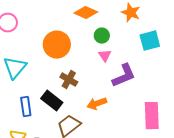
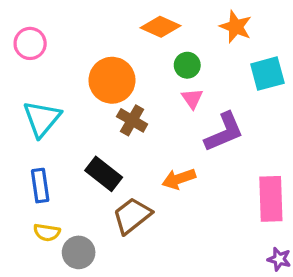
brown cross: (69, 80) -> (132, 120), moved
blue rectangle: (26, 107) -> (40, 186), moved

